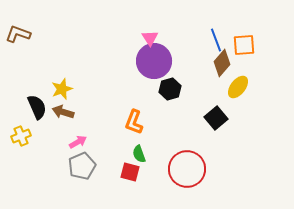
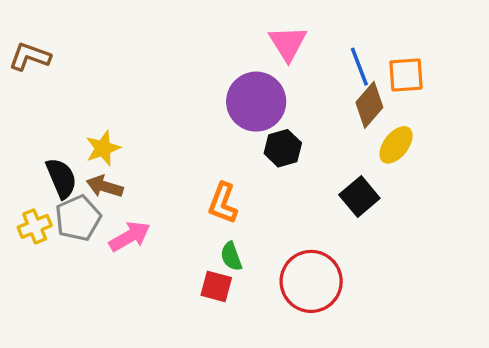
pink triangle: (150, 38) -> (288, 43), moved, size x1.4
pink arrow: (78, 142) -> (130, 236), size x1.4
gray pentagon: (82, 166) -> (78, 218), moved

